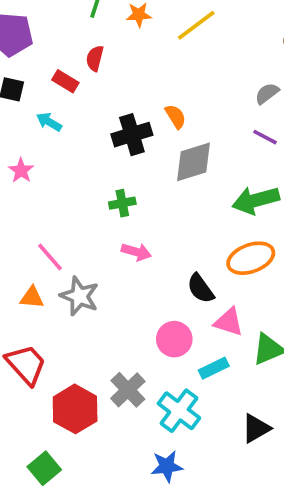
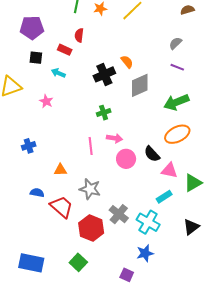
pink line: (50, 257) -> (91, 146), moved, turned 42
gray star: (79, 296) -> (90, 189), moved
pink circle: (174, 339) -> (126, 159), moved

